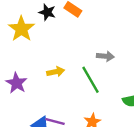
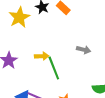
green line: (90, 80) -> (54, 68), moved

